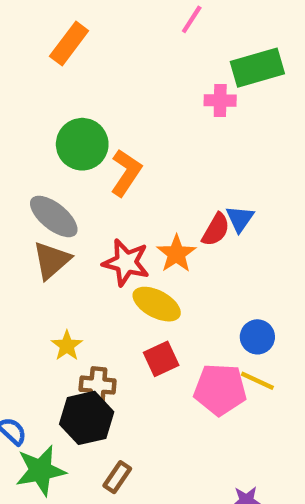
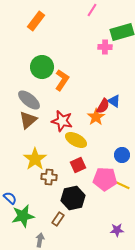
blue triangle: (240, 219) -> (114, 101), turned -32
orange star: (176, 254) -> (96, 117), moved
yellow star: (67, 346) -> (35, 159), size x1.6
yellow line: (257, 381) -> (122, 185), moved
black hexagon: (87, 418) -> (73, 198), moved

